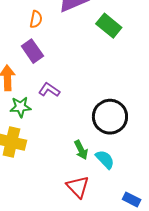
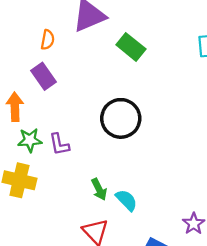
purple L-shape: (49, 90) -> (59, 144), moved, turned -135
black circle: (110, 117) -> (121, 118), moved

